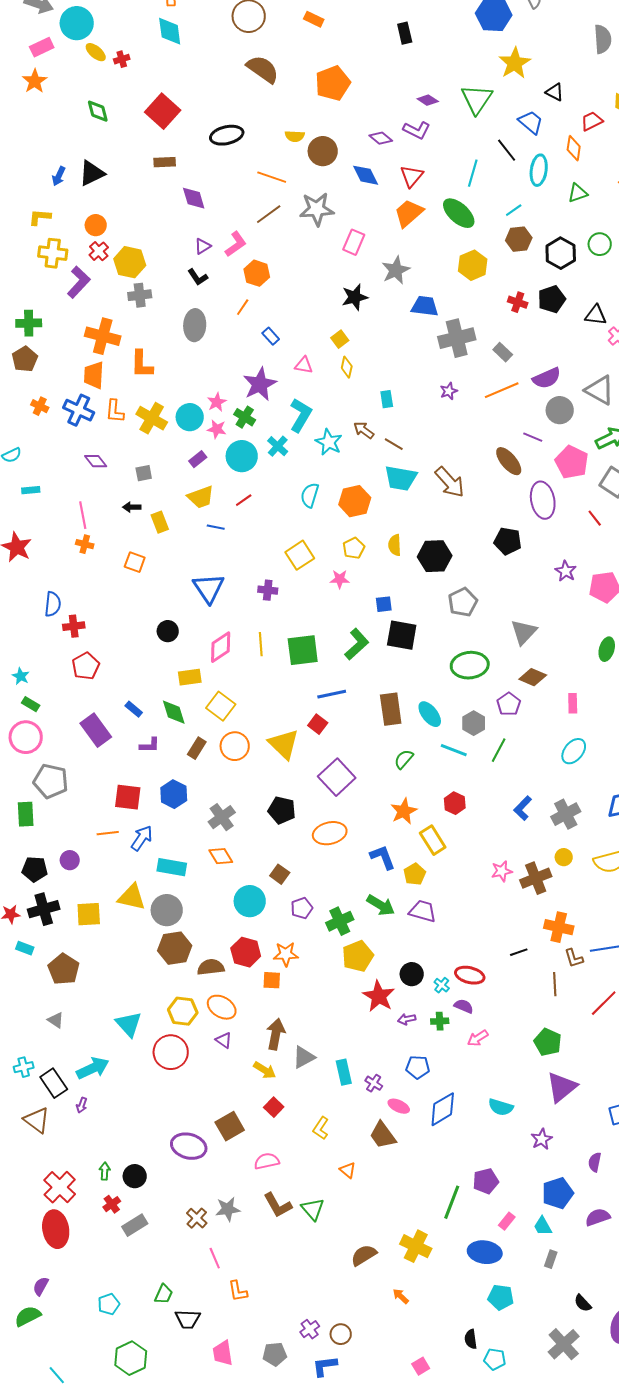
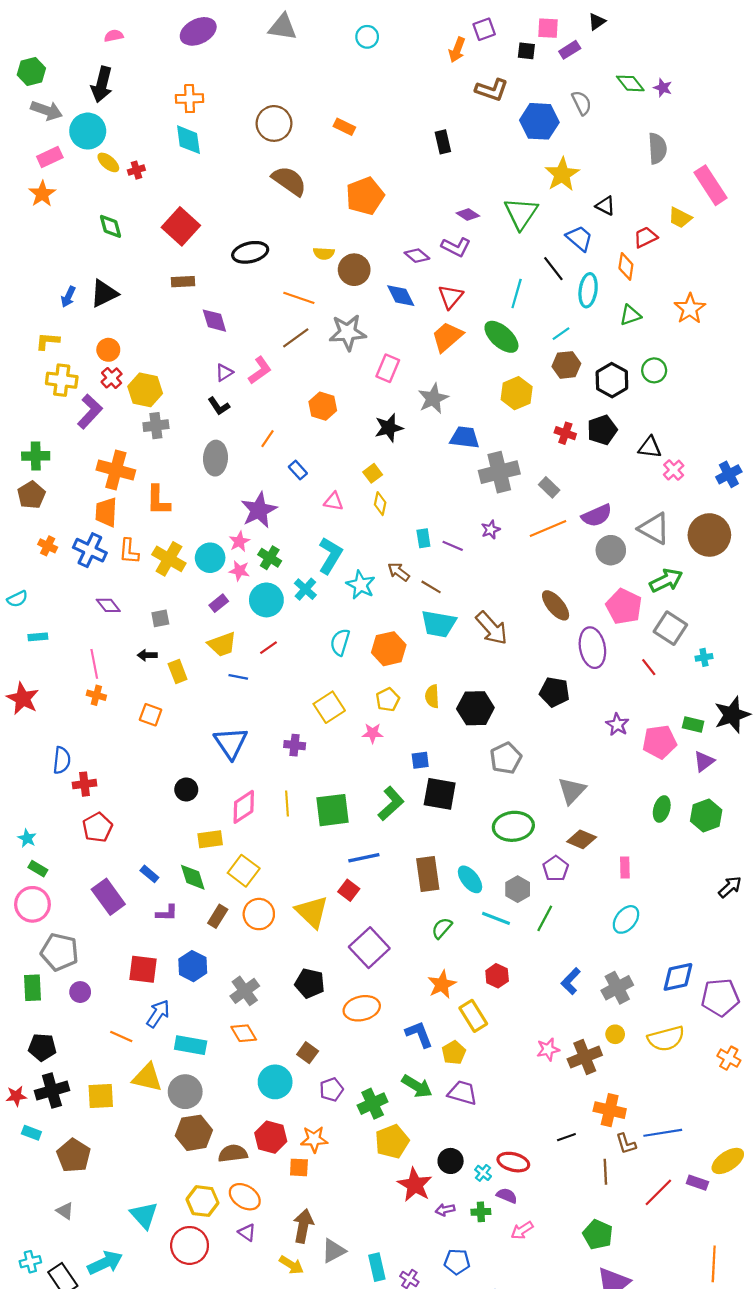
orange hexagon: (257, 273) -> (323, 406), moved
purple star: (260, 384) -> (259, 510), moved
purple line: (533, 437) -> (453, 546), moved
orange line: (108, 833) -> (121, 1036), moved, turned 30
purple circle: (70, 860) -> (80, 992), moved

